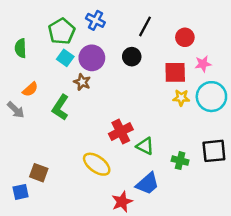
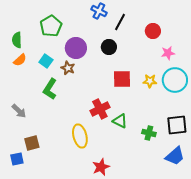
blue cross: (95, 20) -> (99, 11), moved
cyan square: (65, 58) -> (46, 61), moved
red square: (175, 72) -> (122, 79), moved
orange semicircle: (30, 89) -> (20, 60), moved
gray arrow: (16, 110) -> (19, 111), moved
yellow ellipse: (97, 164) -> (80, 136), turned 40
brown square: (39, 173) -> (32, 143), turned -35
blue trapezoid: (147, 184) -> (175, 156), moved

